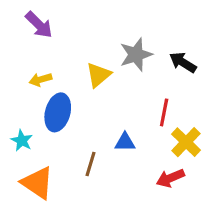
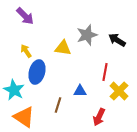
yellow triangle: (98, 75) -> (63, 48), turned 48
yellow arrow: (41, 80) -> (26, 51), turned 72
cyan star: (22, 141) -> (14, 90), size x1.5
red arrow: (170, 178) -> (99, 117), moved, turned -42

